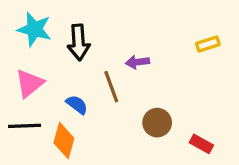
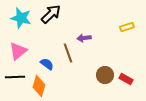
black arrow: (79, 42) -> (51, 14), moved, turned -130
brown circle: (157, 123) -> (105, 75), moved
red rectangle: (201, 144) -> (126, 79), moved

